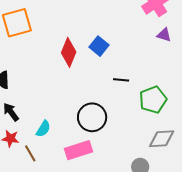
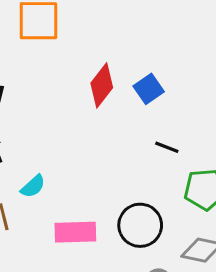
black circle: (92, 117) -> (140, 225), moved

